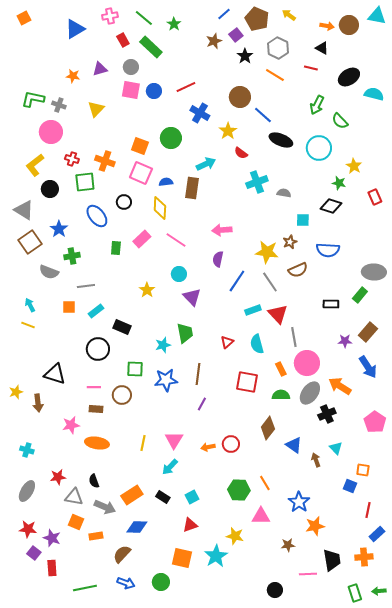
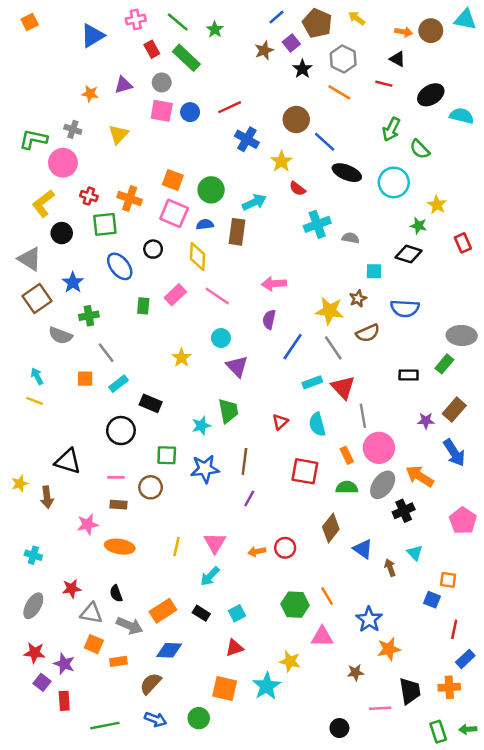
green L-shape: (33, 99) -> (33, 139), moved
green circle: (171, 138) -> (211, 190), moved
gray line: (86, 286) -> (106, 353), turned 60

